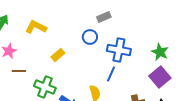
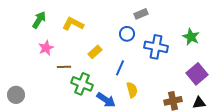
green star: (160, 52) -> (191, 37), moved
brown line: (19, 71) -> (64, 67), moved
blue line: (111, 74) -> (120, 68), moved

